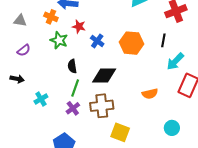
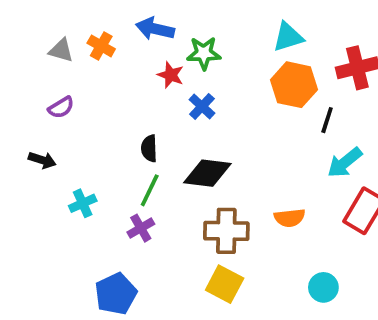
orange cross: (51, 17) -> (101, 46), moved
green star: (59, 40) -> (204, 53), moved, turned -30
orange hexagon: (131, 43) -> (294, 85), moved
brown cross: (102, 106) -> (226, 231), moved

